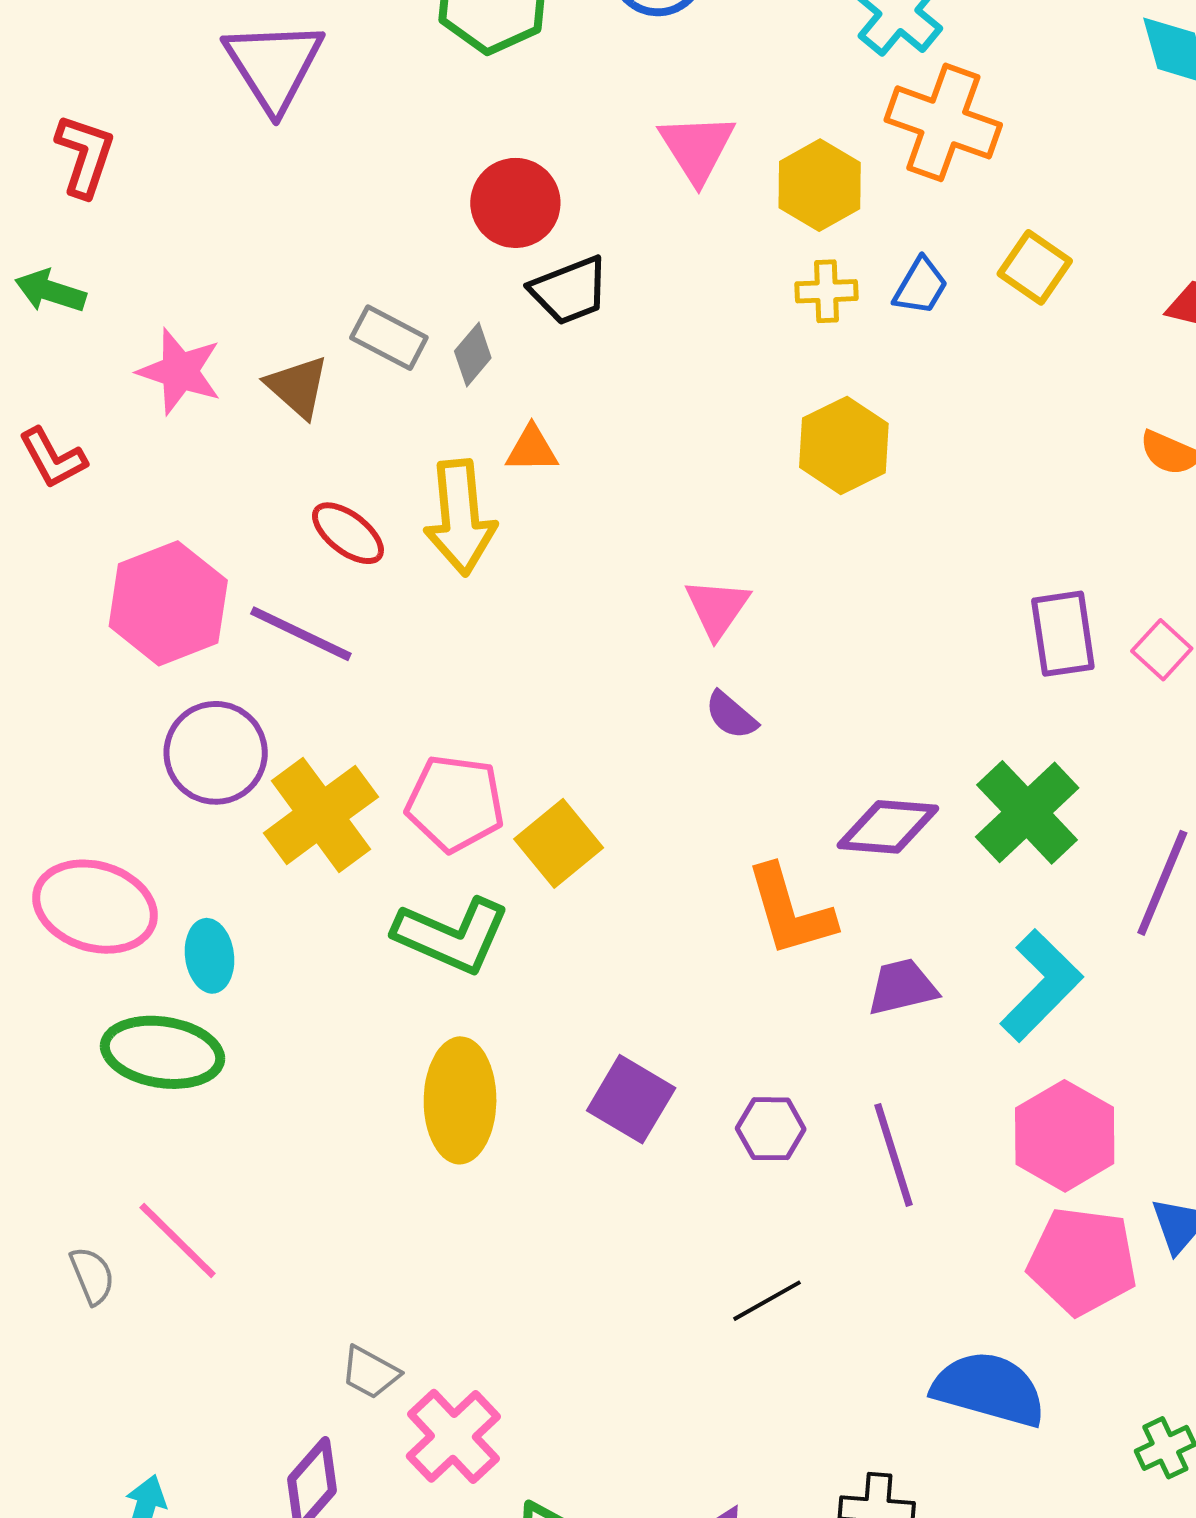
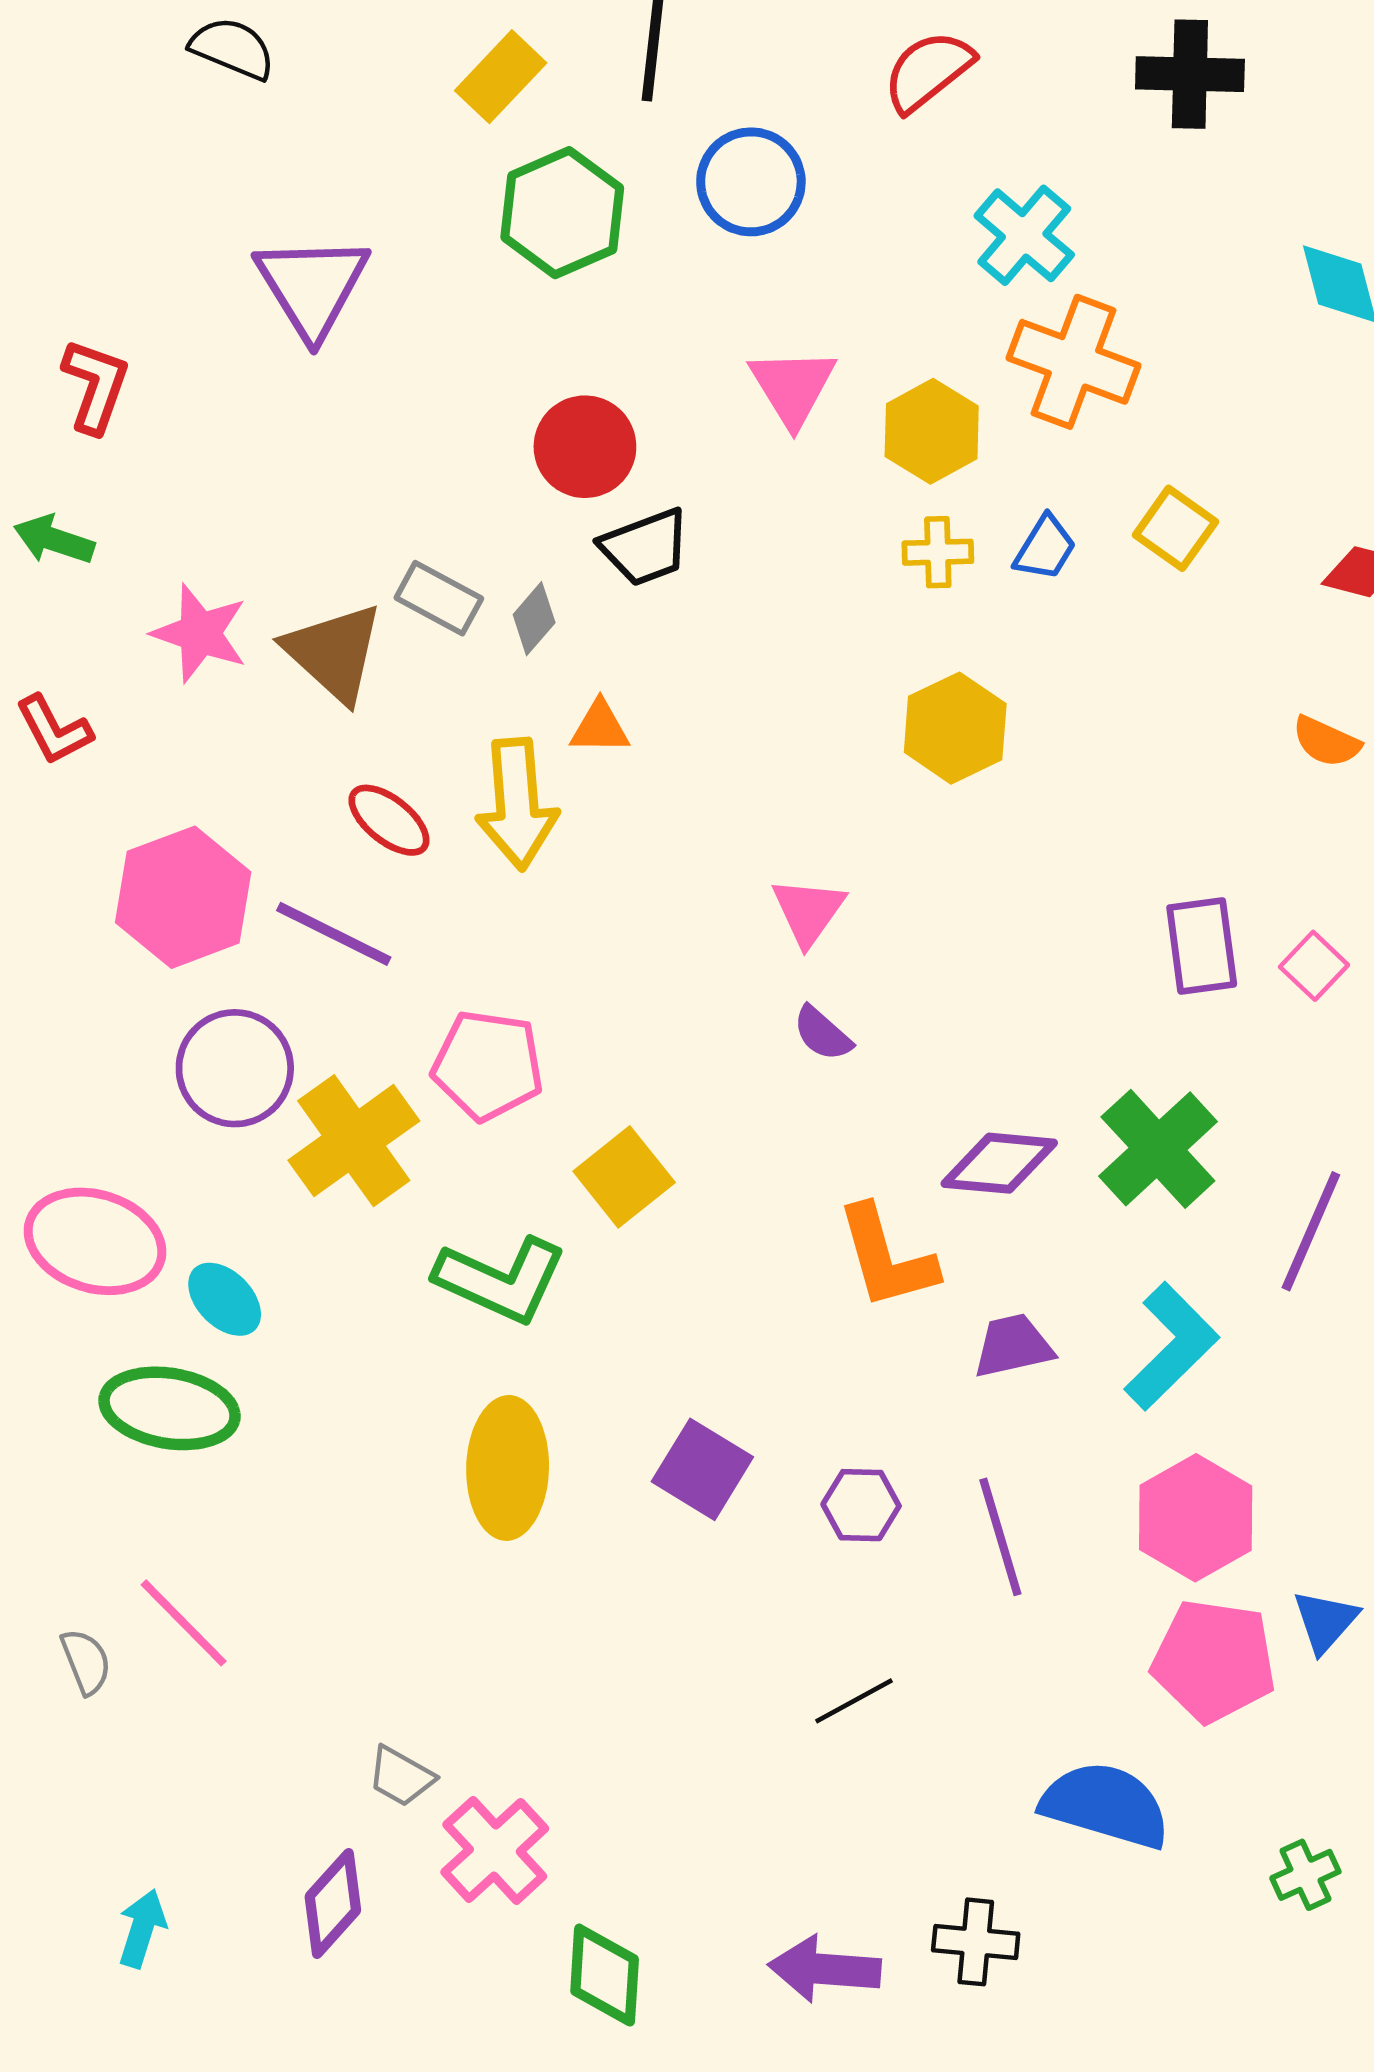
brown triangle: (297, 387) -> (334, 652), size x1.4
pink pentagon: (455, 803) -> (488, 1065), moved
cyan ellipse: (210, 956) -> (225, 1299), turned -38

